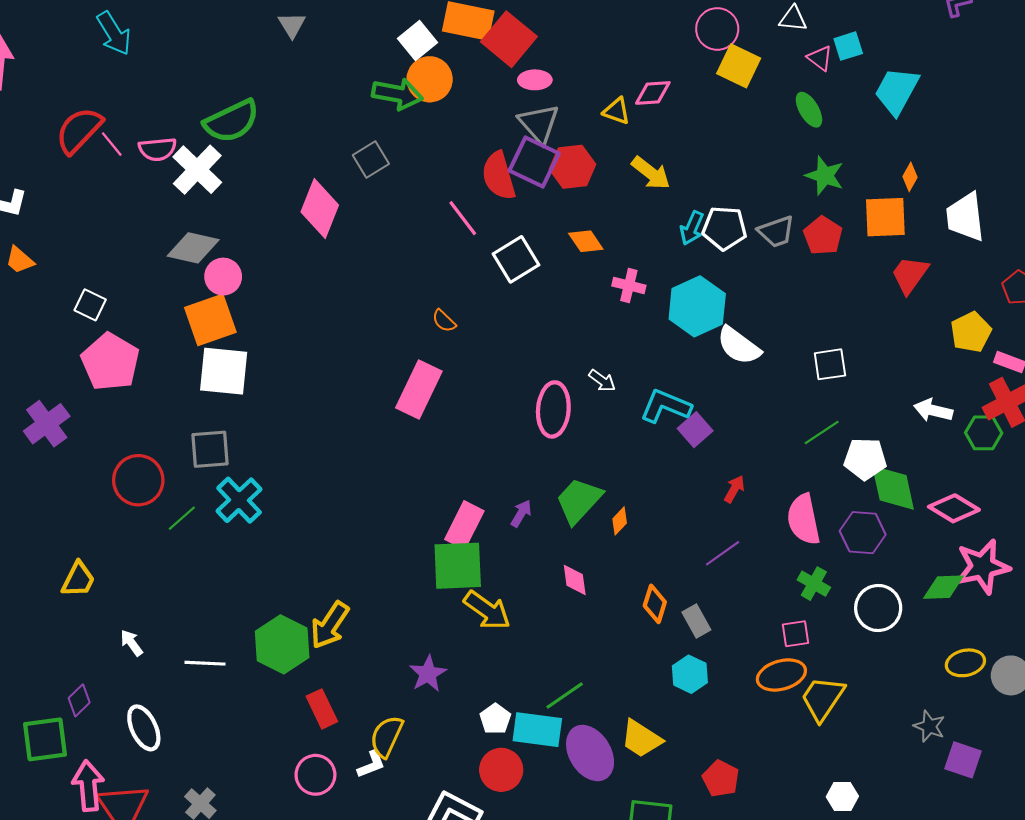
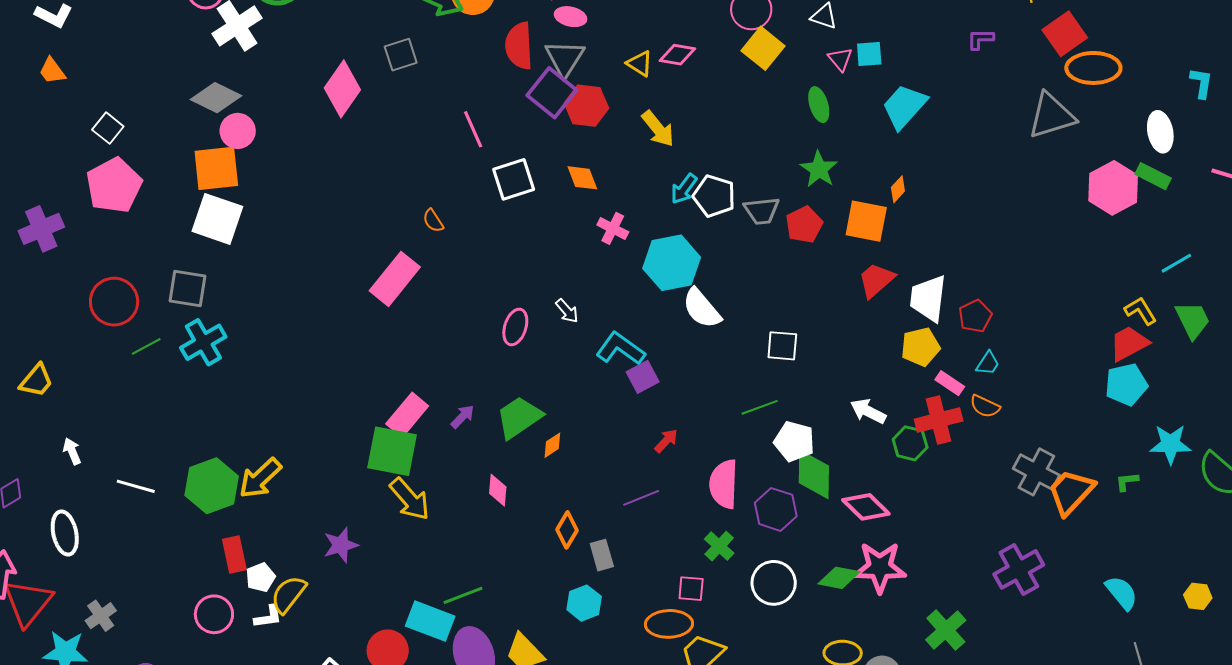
red semicircle: (499, 176) -> (519, 46), moved
white trapezoid: (965, 217) -> (928, 298), moved
pink ellipse: (553, 409) -> (515, 327), size x0.7
white pentagon: (495, 719) -> (261, 577), moved

